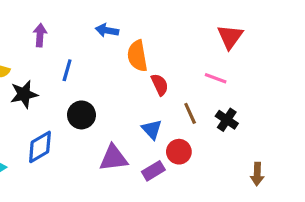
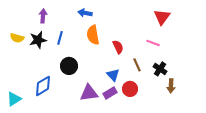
orange semicircle: (137, 56) -> (93, 35), moved
black star: (24, 94) -> (38, 40), moved
purple rectangle: (153, 171) -> (110, 93), moved
brown arrow: (257, 174) -> (171, 86), moved

